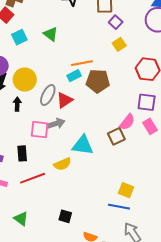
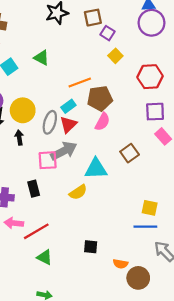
cyan rectangle: (74, 76) -> (68, 106), moved
pink semicircle: (127, 122) -> (102, 122), moved
gray arrow: (56, 124) -> (64, 151), size x1.4
red line: (33, 178) -> (36, 231), moved

